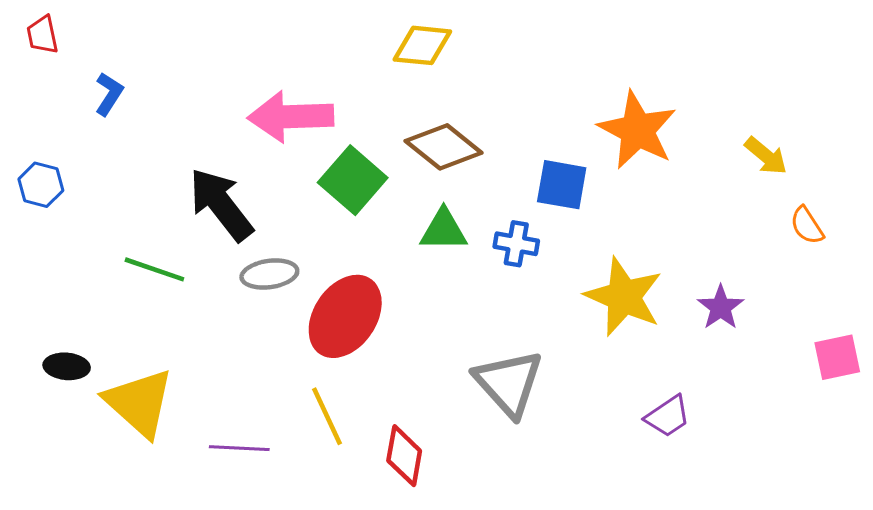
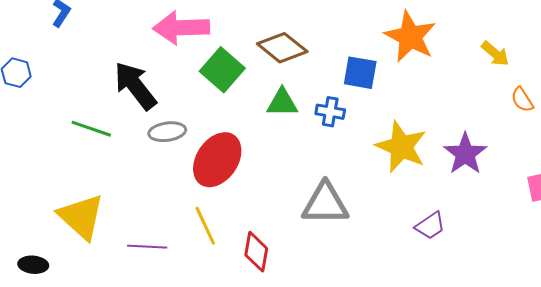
purple star: (721, 307) -> (465, 154), size x1.4
black ellipse: (67, 366) -> (33, 265), moved
gray triangle: (509, 383) -> (325, 204), turned -48

